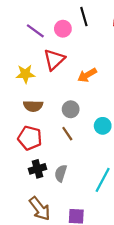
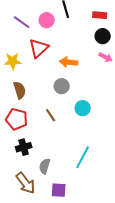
orange arrow: (87, 75) -> (69, 62), turned 36
brown semicircle: (33, 106) -> (20, 90), turned -108
gray circle: (71, 109) -> (62, 86), moved
gray semicircle: (61, 173) -> (45, 166), moved

